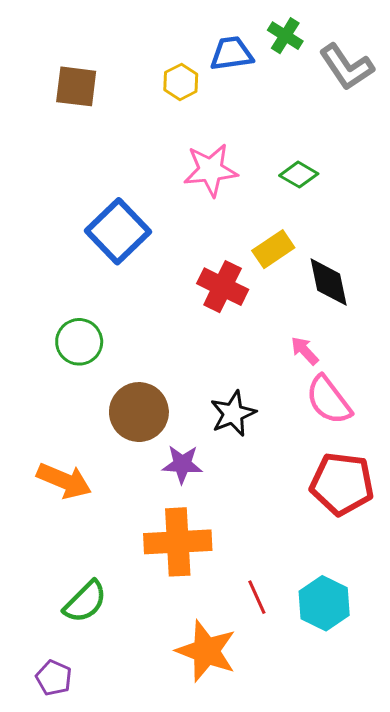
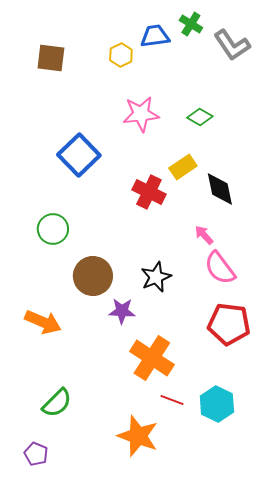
orange cross: (178, 542) -> (152, 358), moved, turned 36
red line: (257, 597) -> (172, 400), turned -45

